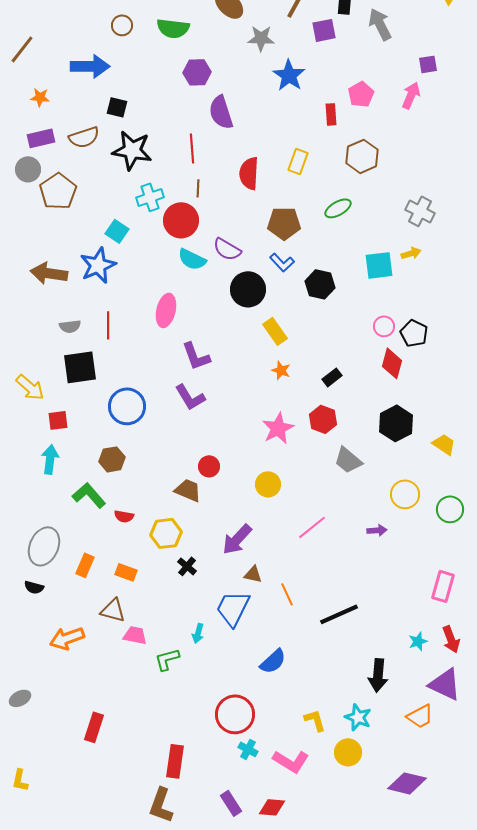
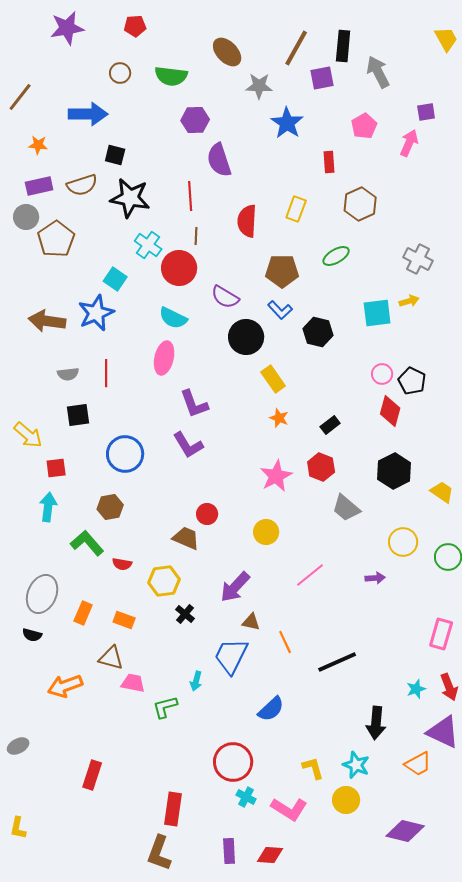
pink pentagon: (361, 94) -> (364, 126), moved
cyan cross: (150, 197) -> (148, 245), turned -36
cyan semicircle: (192, 259) -> (173, 318), moved
black square: (80, 367) -> (78, 415), size x0.7
purple rectangle: (231, 803) -> (229, 851), turned 30

